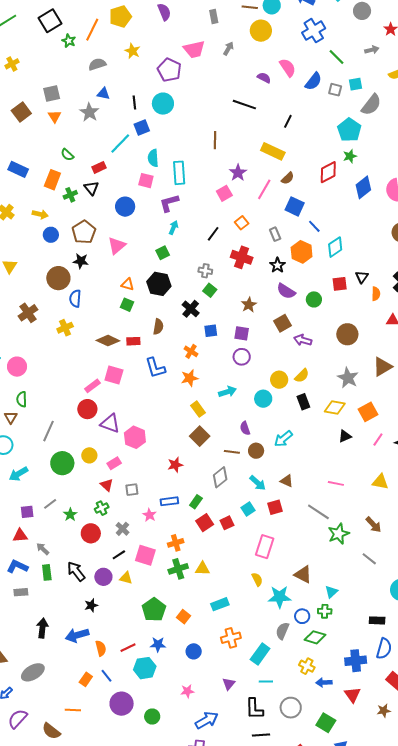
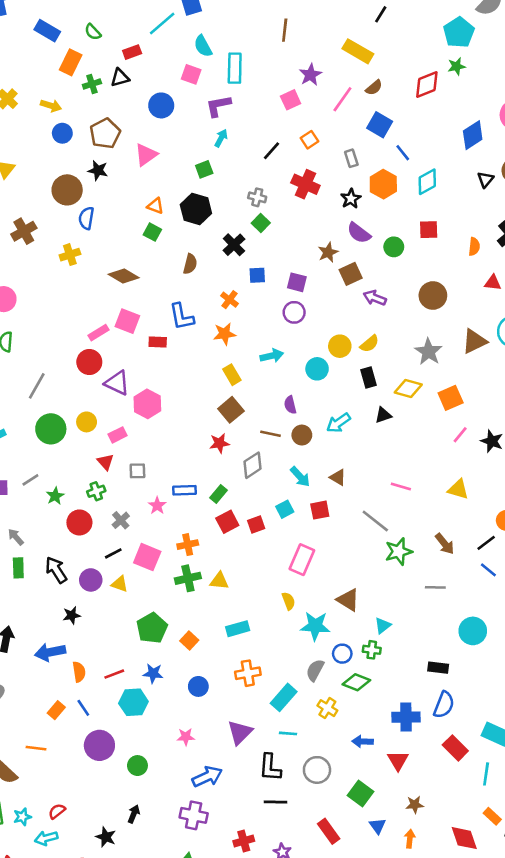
cyan semicircle: (153, 158) -> (203, 46), turned -30
blue rectangle: (18, 169) -> (47, 31), moved
blue diamond: (363, 187) -> (473, 135), moved
black triangle: (91, 188) -> (120, 78), turned 49
black triangle: (362, 277) -> (485, 179), moved
brown star: (249, 305) -> (328, 252), moved
red rectangle: (133, 341) -> (158, 342), moved
black triangle: (345, 436) -> (383, 415), moved
red star: (175, 465) -> (219, 443), moved
gray line: (369, 559) -> (435, 587), turned -42
yellow cross: (307, 666) -> (327, 708), moved
purple triangle: (229, 684) -> (240, 732), size x1.5
brown star: (384, 711) -> (415, 805), moved

